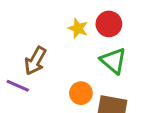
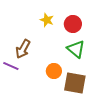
yellow star: (78, 28) -> (47, 20), moved

